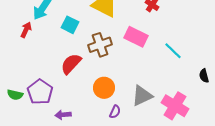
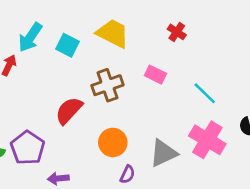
cyan square: (70, 25) -> (68, 45), moved
pink rectangle: (136, 37) -> (155, 75), size x0.7
pink cross: (175, 106) -> (207, 140), moved

